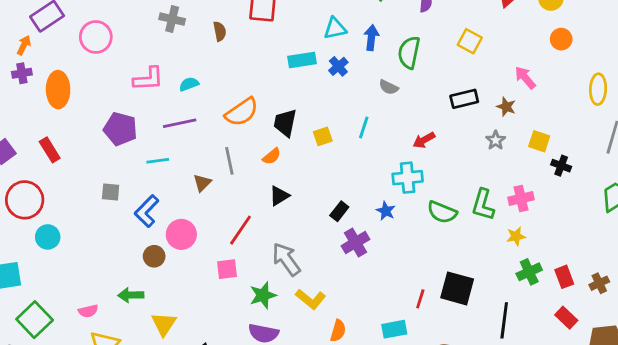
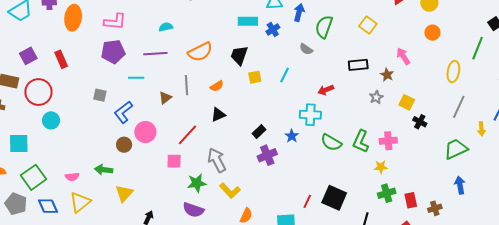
pink L-shape: (148, 79) -> (115, 22), moved
black trapezoid: (285, 123) -> (239, 55), moved
purple pentagon: (120, 129) -> (113, 52), turned -30

